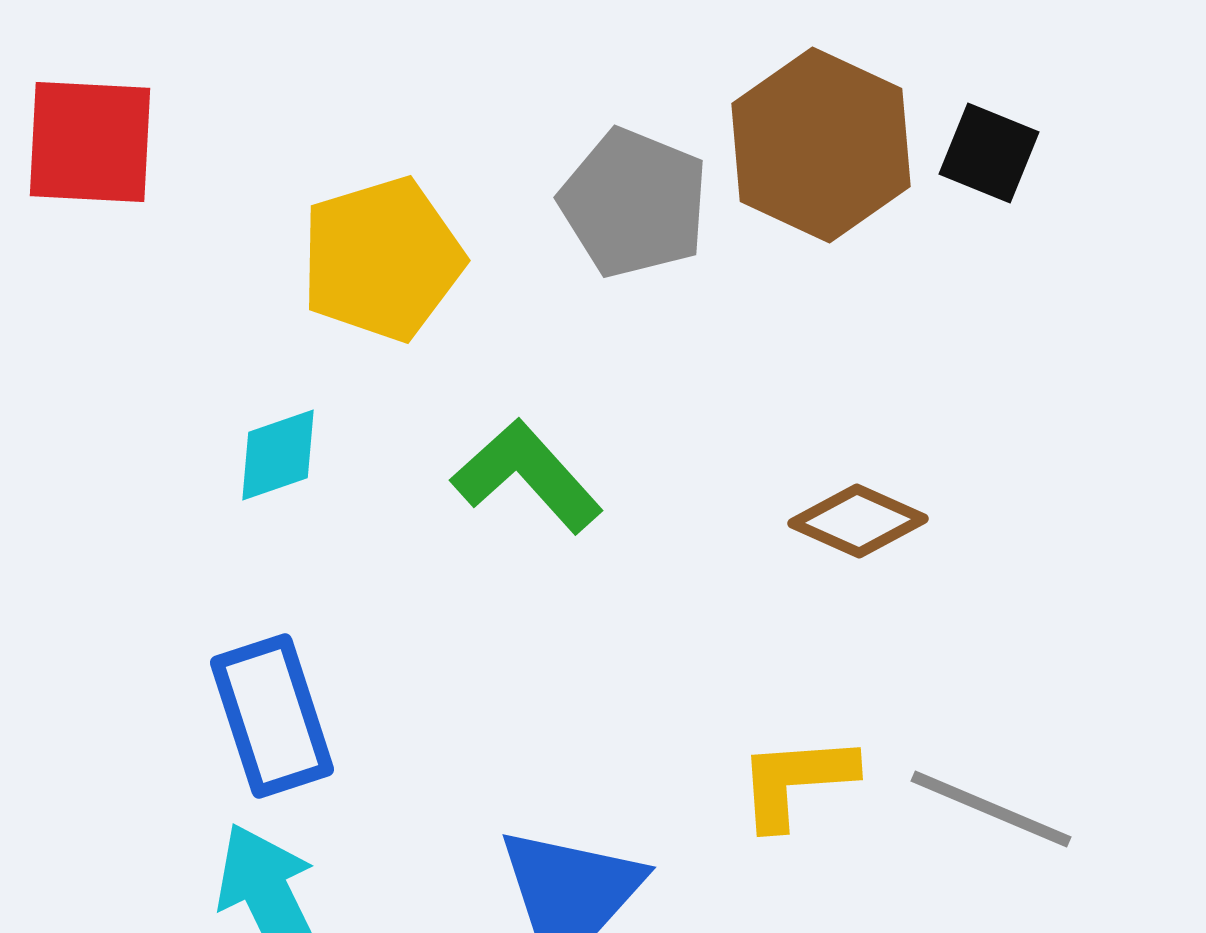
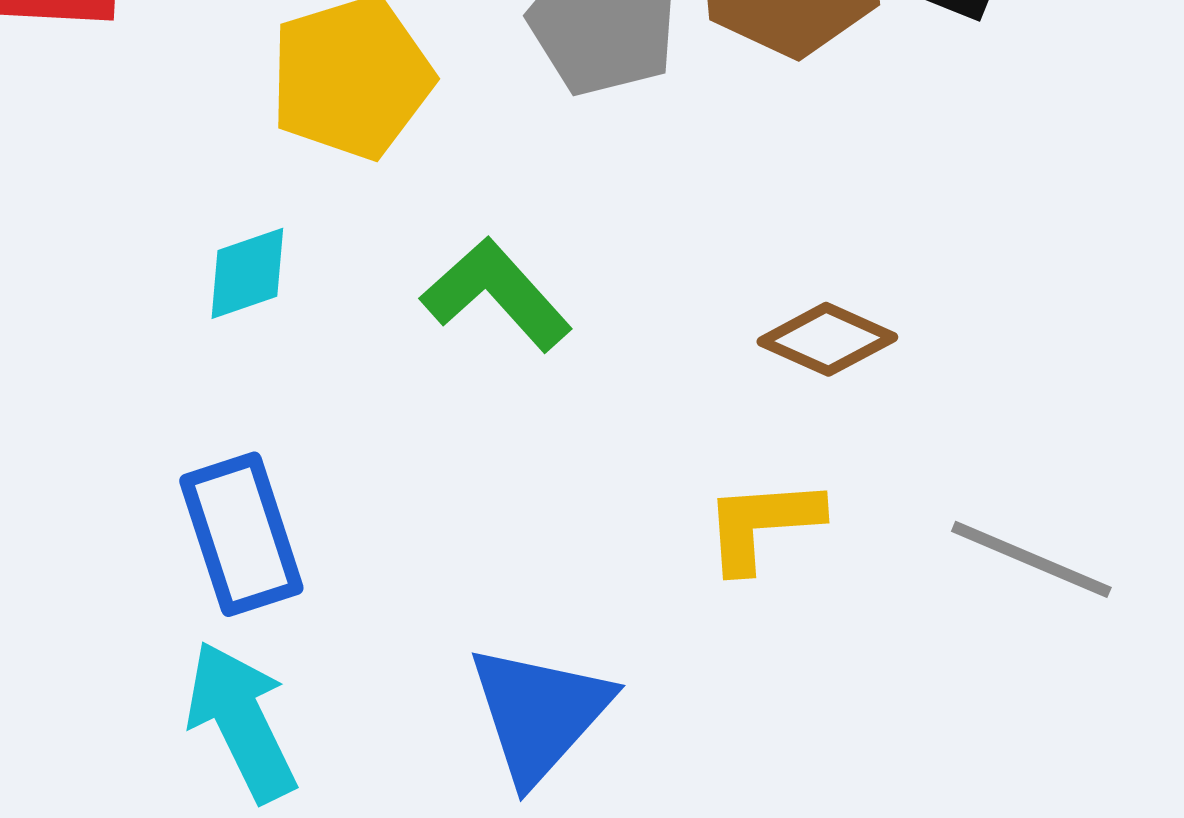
yellow L-shape: (796, 781) -> (762, 524), moved
gray line: (991, 809) -> (1031, 559), moved

